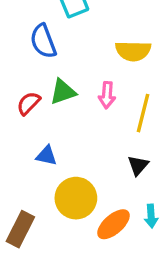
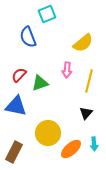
yellow semicircle: (133, 51) -> (83, 43), turned -40
green triangle: (63, 92) -> (40, 83), moved
blue triangle: (46, 156) -> (16, 106), moved, size x1.6

